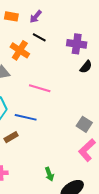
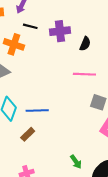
purple cross: (77, 44) -> (60, 31), moved
pink line: (40, 88) -> (84, 74), moved

